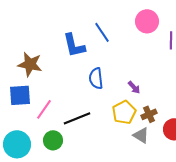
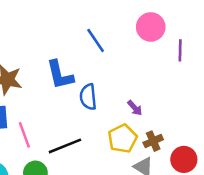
blue L-shape: (74, 45) -> (60, 75), moved
pink line: (44, 109) -> (24, 135), turned -55

